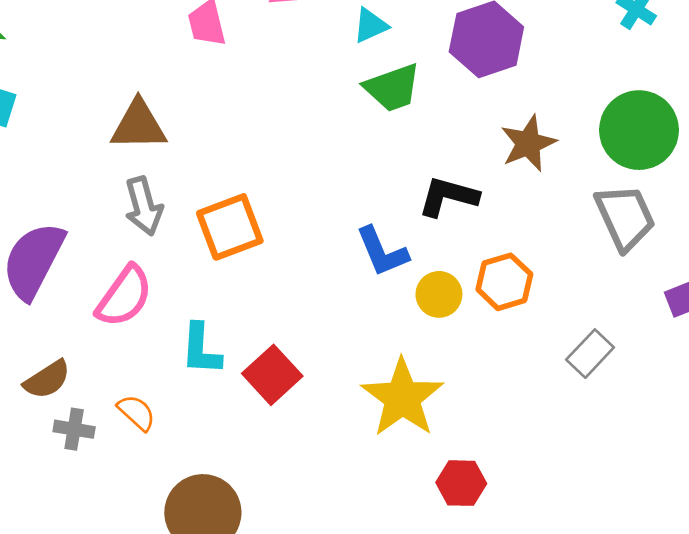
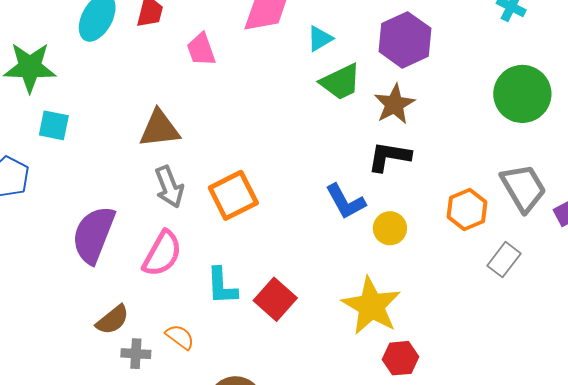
brown star: (528, 143) -> (394, 104), moved
gray trapezoid: (625, 217) -> (523, 188), moved
orange hexagon: (504, 282) -> (467, 210), moved
red hexagon: (461, 483) -> (400, 358), moved

